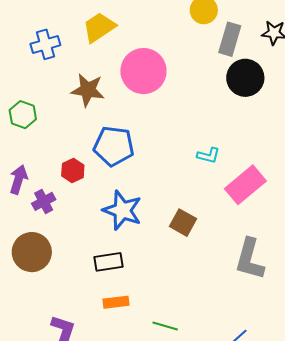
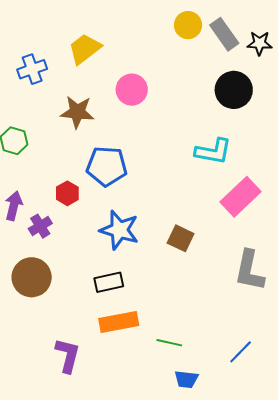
gray rectangle: (230, 39) -> (224, 34), moved, turned -48
pink circle: (143, 71) -> (132, 90), size x0.7
cyan L-shape: (208, 155) -> (213, 151), moved, size x1.6
orange rectangle: (116, 302) -> (119, 322), size x1.5

